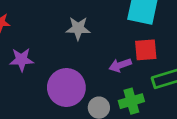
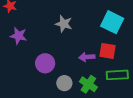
purple circle: (66, 88) -> (45, 63), size x0.7
green cross: (131, 101) -> (88, 84), turned 36

